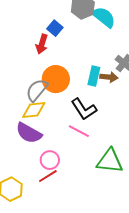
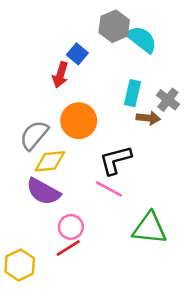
cyan rectangle: (94, 76) -> (133, 93), moved
gray semicircle: (37, 90) -> (34, 135), moved
black L-shape: (84, 109) -> (115, 160), turned 108

